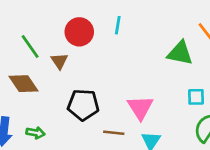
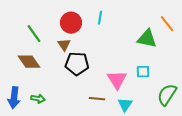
brown triangle: (59, 61) -> (64, 45), moved
cyan square: (196, 97) -> (143, 72), moved
black pentagon: (83, 105) -> (77, 64), moved

